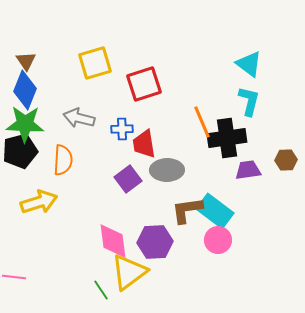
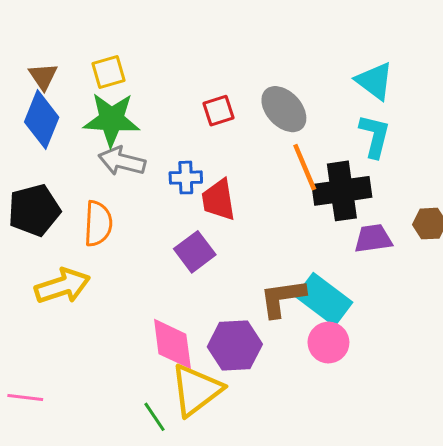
yellow square: (95, 63) -> (109, 72), moved, size x0.7
red square: (144, 84) -> (218, 111), size x0.6
green star: (25, 124) -> (111, 120), moved
gray ellipse: (167, 170) -> (284, 109), moved, turned 48

